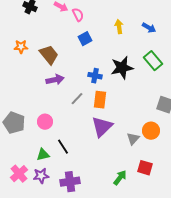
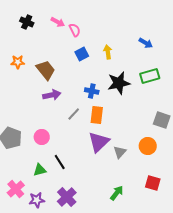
yellow arrow: (119, 27) -> (108, 52), moved
green rectangle: (153, 61) -> (150, 76), turned -66
gray triangle: (133, 139) -> (120, 152), moved
red square: (145, 168) -> (153, 183), moved
purple star: (41, 176) -> (37, 200), moved
purple cross: (70, 182) -> (67, 197), turned -36

